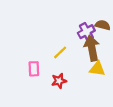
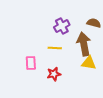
purple cross: (86, 32) -> (62, 26), moved
yellow line: (60, 52) -> (55, 48), turned 48

